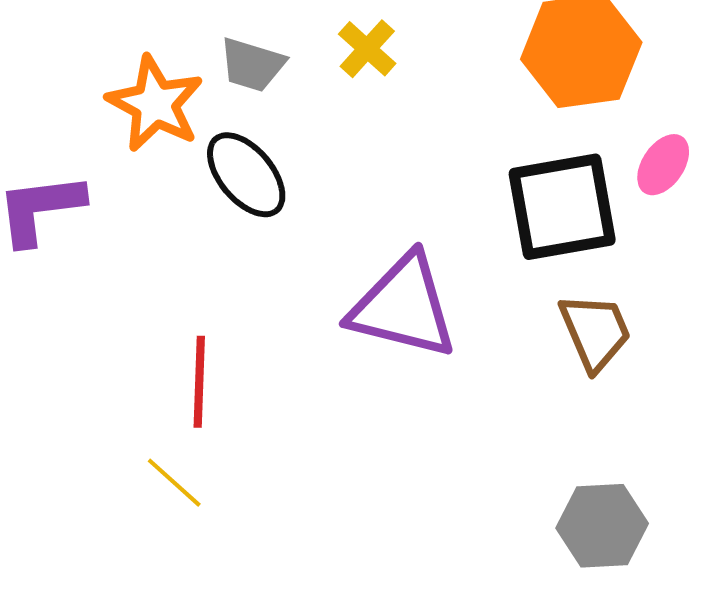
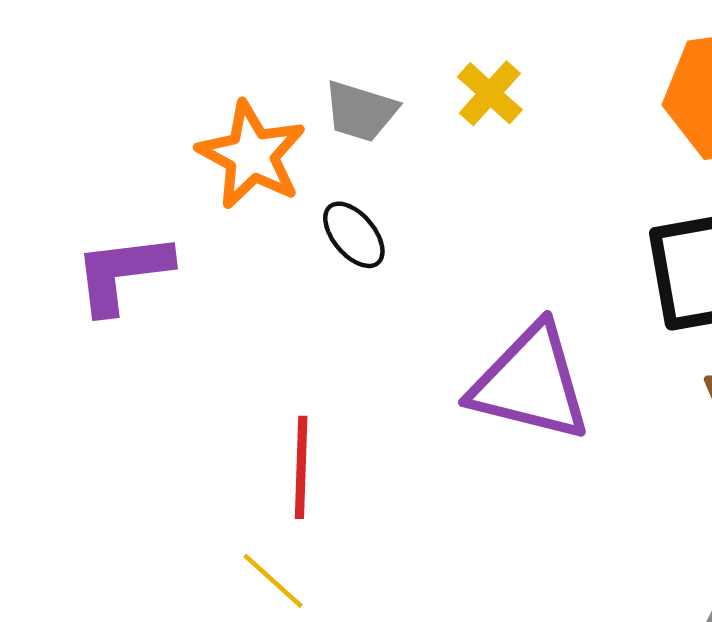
black ellipse: (246, 175) -> (354, 235), size x0.7

